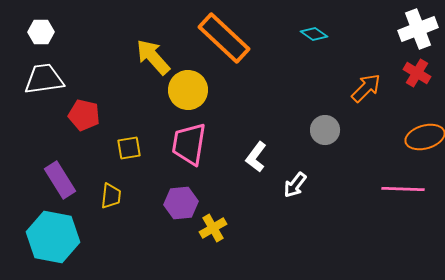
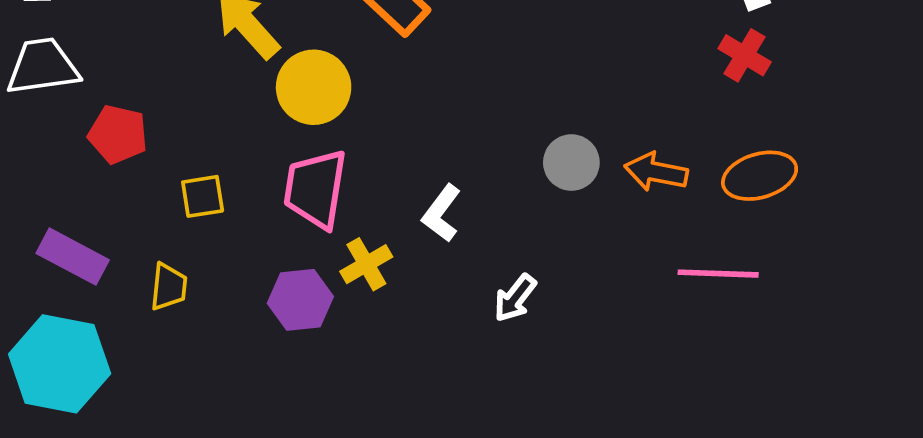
orange arrow: (366, 88) -> (656, 172), moved, turned -124
purple rectangle: (60, 180) -> (73, 257), turned -30
white arrow: (295, 185) -> (515, 298), moved
yellow cross: (213, 228) -> (366, 264), moved

